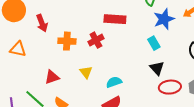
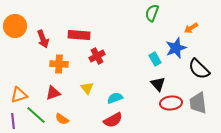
red rectangle: (115, 19) -> (79, 35), moved
blue star: (164, 19) -> (176, 48), moved
orange cross: (67, 41) -> (59, 64), moved
orange triangle: (18, 49) -> (19, 95), moved, turned -30

